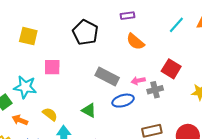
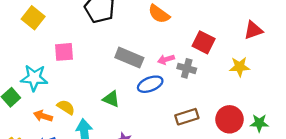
yellow square: (28, 36) -> (33, 18), turned 30
gray cross: (155, 90) -> (187, 68), turned 35
orange arrow: (20, 120) -> (43, 116), moved

